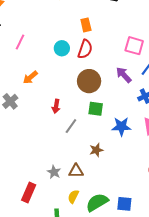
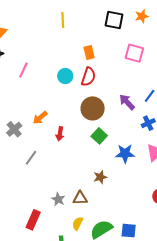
pink square: (134, 46) -> (134, 53), moved
orange arrow: (30, 77) -> (40, 118), moved
green square: (96, 109) -> (99, 136), turned 35
gray line: (71, 126) -> (31, 158), moved

